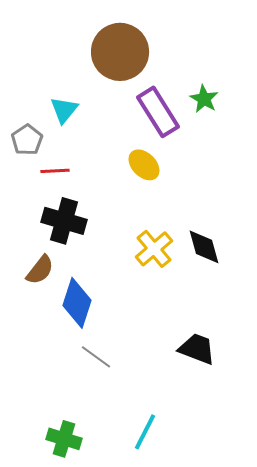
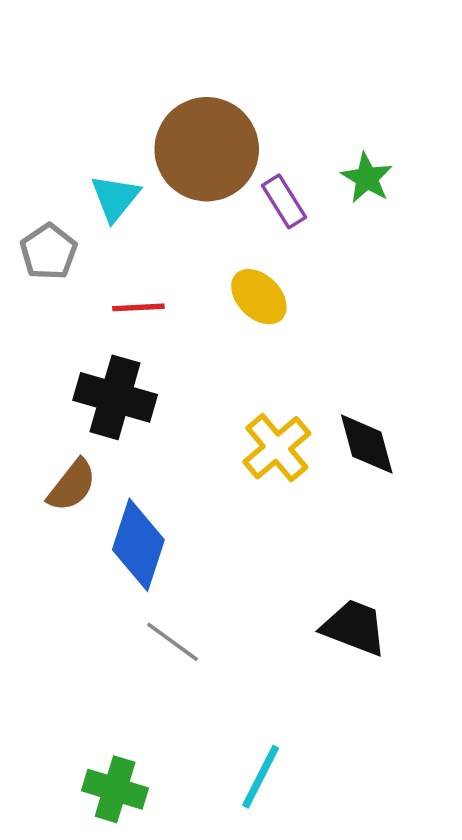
brown circle: (120, 52) -> (207, 149), moved
purple rectangle: (158, 112) -> (284, 201), size x0.6
red line: (55, 171) -> (138, 307), moved

